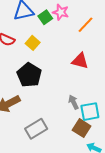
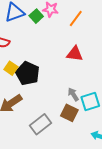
yellow square: (33, 43) -> (11, 68), moved
brown square: (82, 128) -> (69, 113), moved

